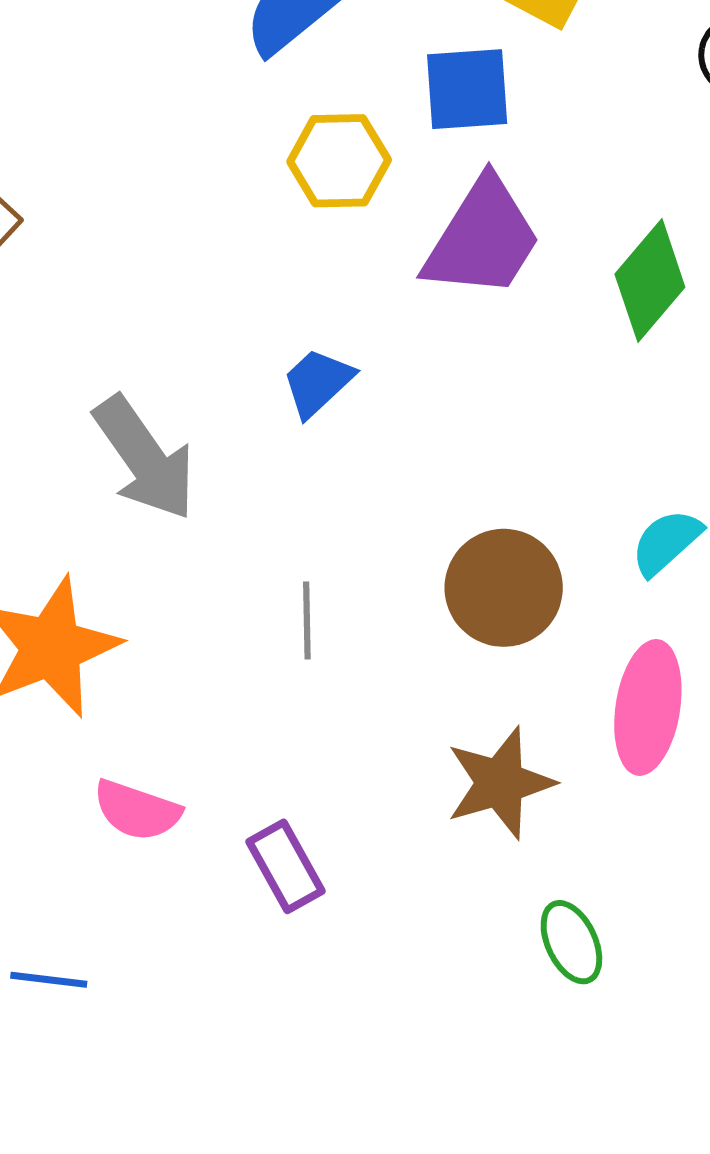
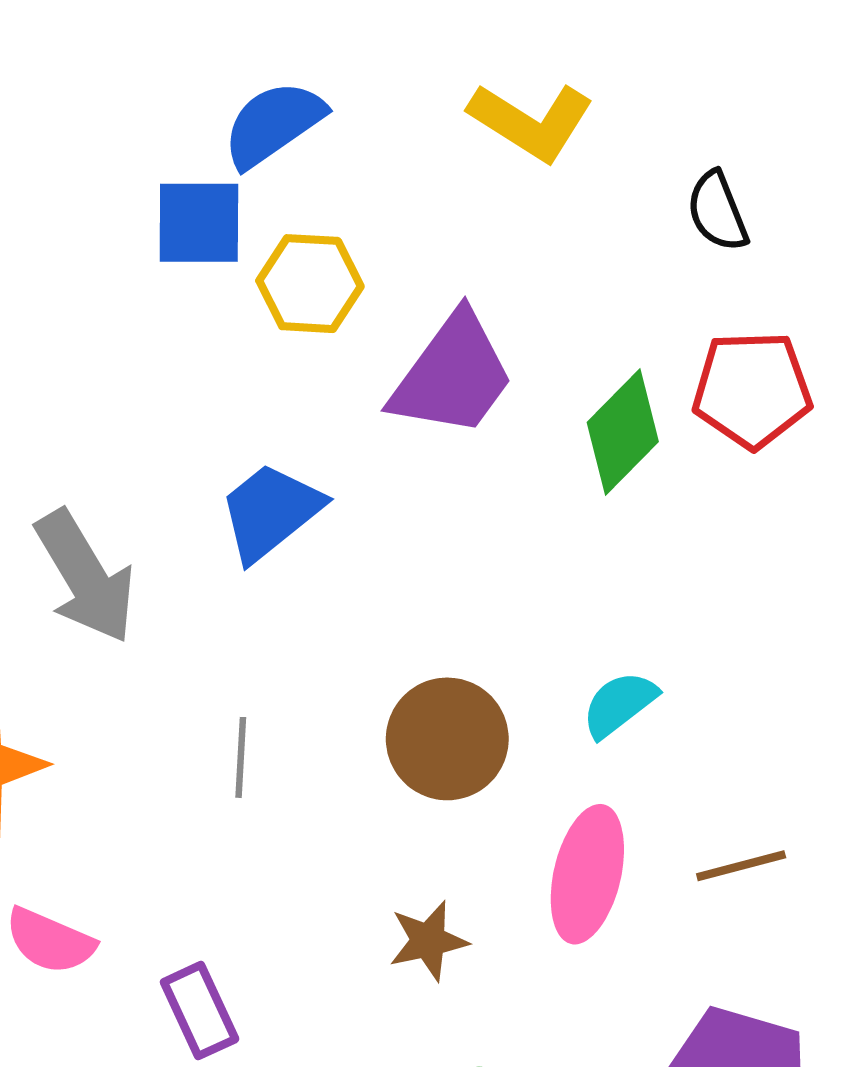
blue square: (467, 89) -> (199, 223), moved
blue trapezoid: (318, 383) -> (271, 512), size x1.4
brown star: (500, 783) -> (428, 941), size x0.7

